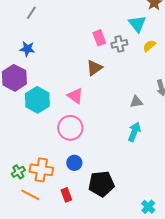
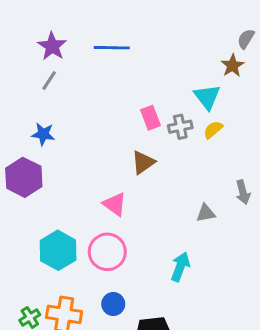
yellow semicircle: (149, 46) -> (213, 130), moved
cyan hexagon: (37, 100) -> (58, 250), moved
cyan arrow: (134, 132) -> (180, 267), moved

